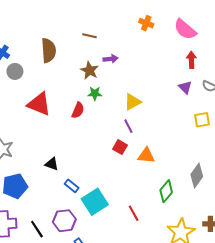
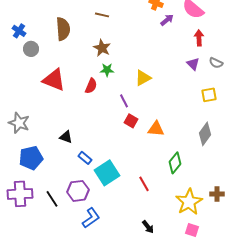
purple arrow: (111, 59) -> (167, 20), moved, turned -32
purple line: (128, 126) -> (124, 101), moved
gray diamond: (197, 175) -> (205, 134), moved

